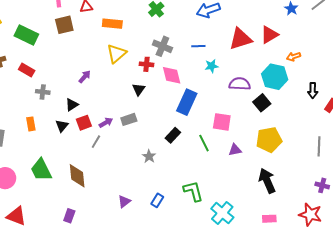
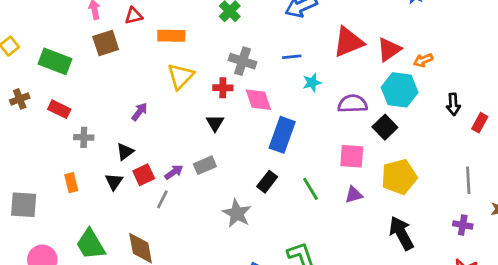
red triangle: (269, 35) -> (389, 49), moved
pink square: (222, 122) -> (352, 156), moved
gray star: (149, 156) -> (237, 213), size x1.5
purple cross: (322, 185) -> (463, 225), moved

